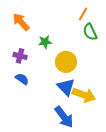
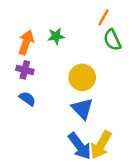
orange arrow: (21, 22) -> (26, 42), moved, turned 60
green star: (45, 42) -> (56, 36), moved
yellow arrow: (84, 95) -> (101, 145), moved, turned 100

